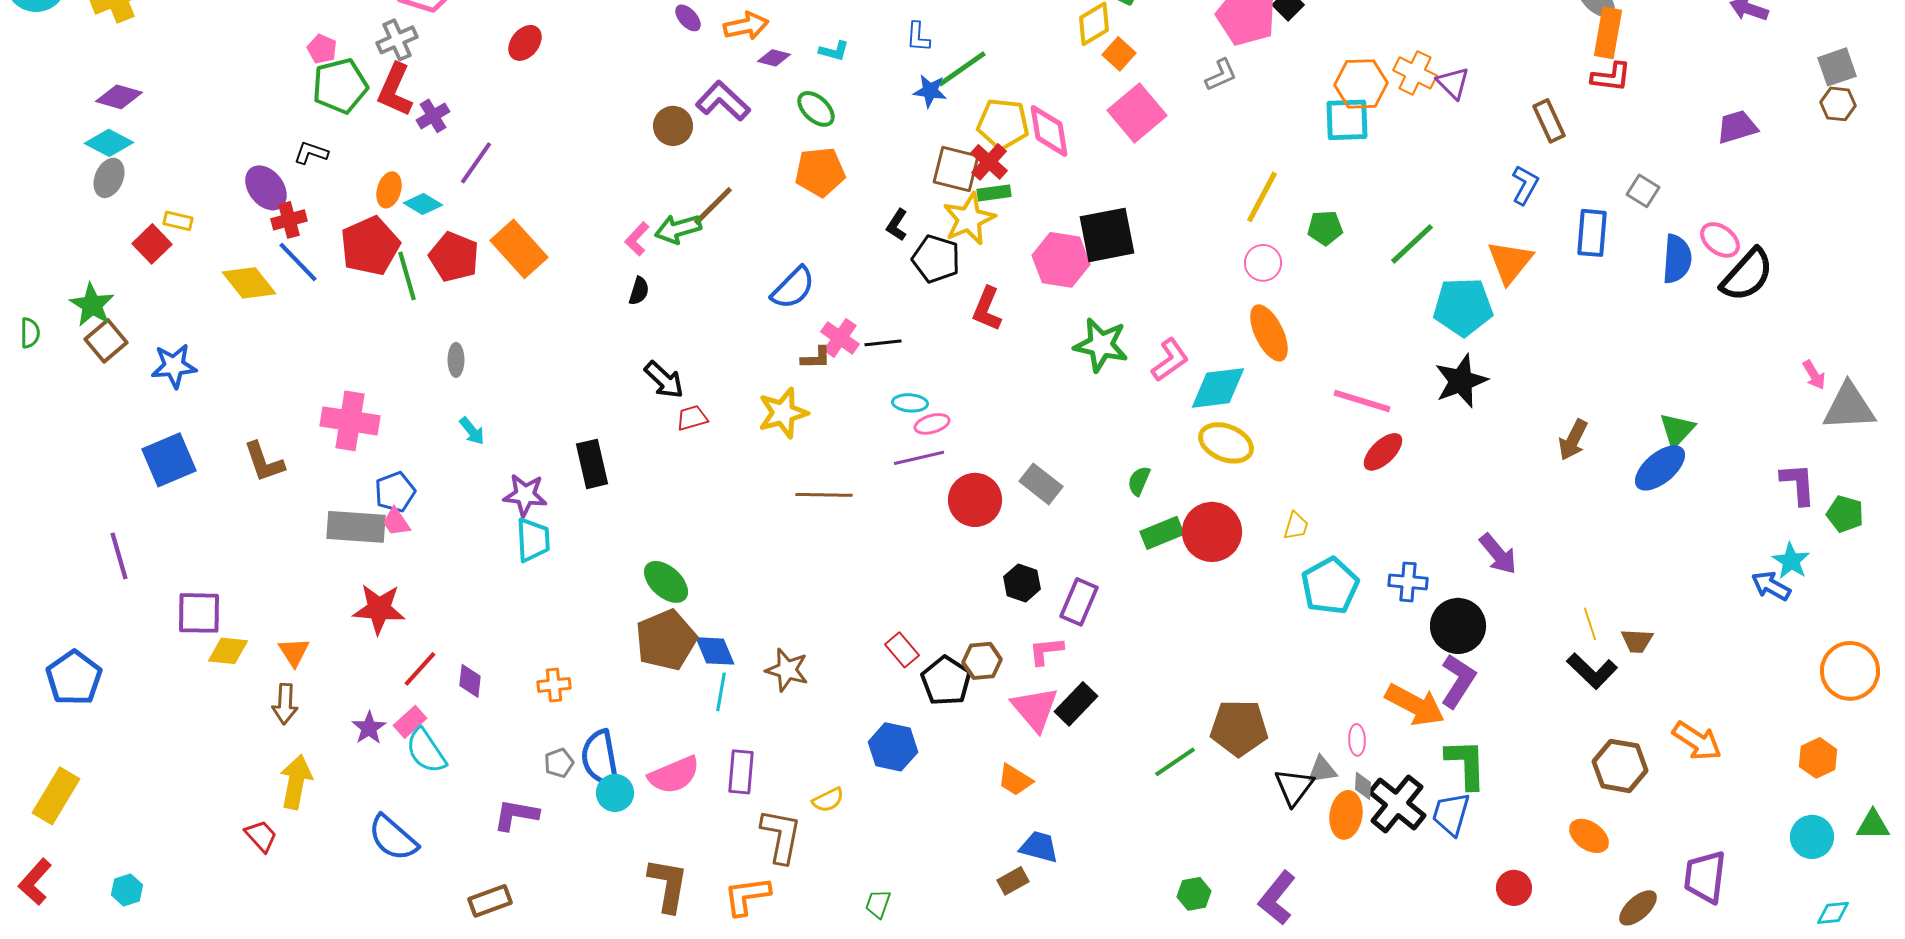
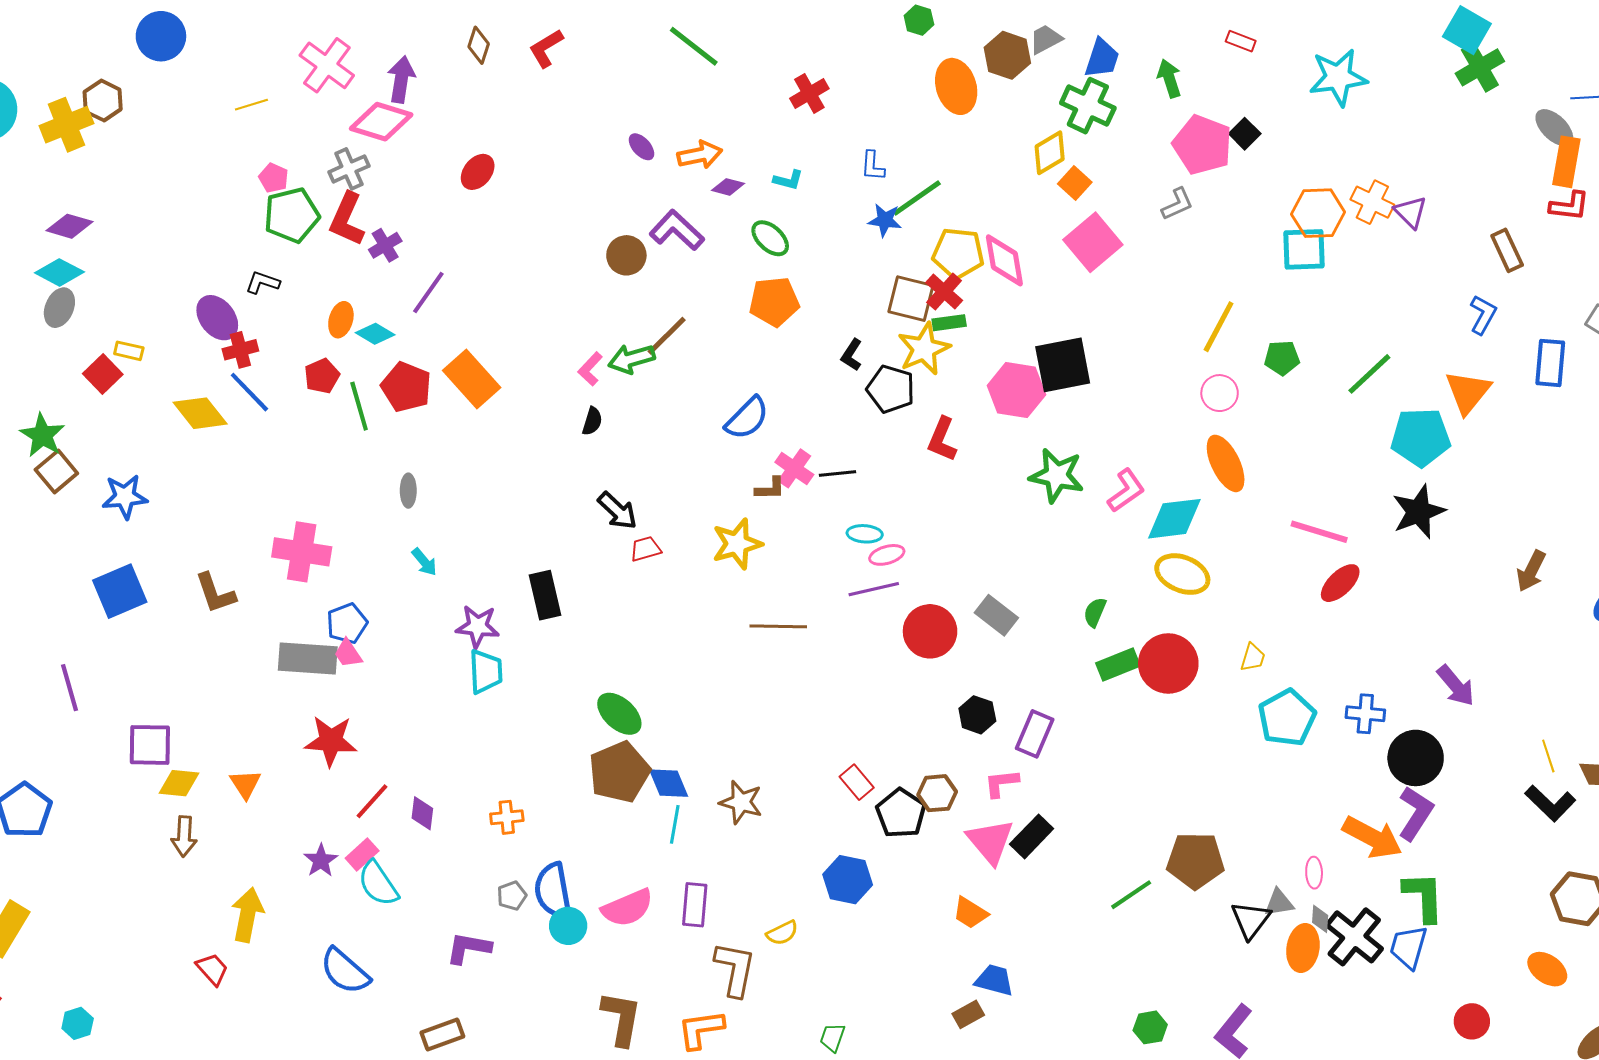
red pentagon: (370, 246) -> (322, 376), size x0.6
brown arrow: (285, 704) -> (184, 836), moved

